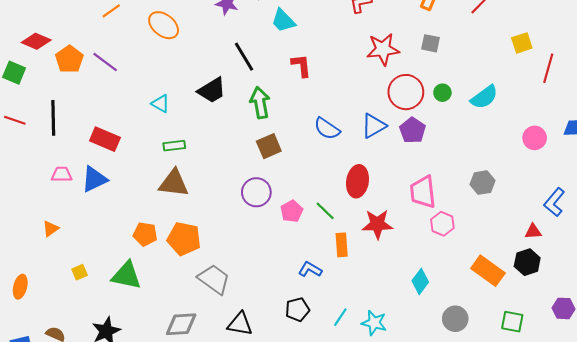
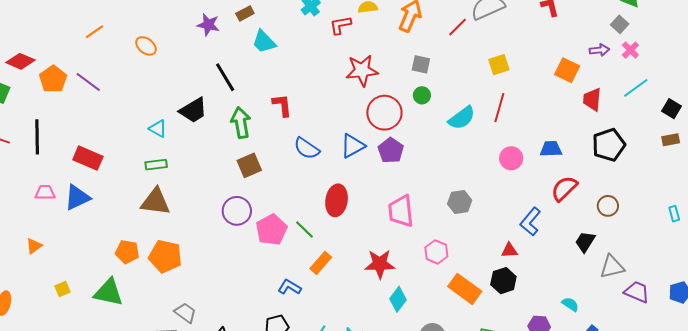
orange ellipse: (164, 25) -> (146, 46), size x0.7
gray square: (430, 43) -> (421, 64), moved
red L-shape: (301, 66) -> (282, 105), moved
red line: (548, 68) -> (499, 108), moved
green circle: (442, 93) -> (422, 95), moved
cyan triangle: (160, 104) -> (158, 129), moved
pink pentagon: (292, 211) -> (272, 230), size x1.4
red star: (377, 224) -> (380, 264), moved
pink hexagon: (442, 224) -> (436, 252), moved
orange rectangle: (342, 245) -> (321, 263), turned 45
gray trapezoid: (214, 279) -> (185, 313), moved, size x0.7

